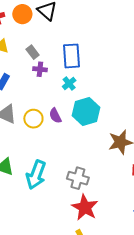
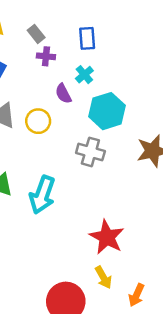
blue rectangle: (71, 56) -> (87, 38), size x0.7
purple semicircle: (55, 116) -> (63, 94), moved
gray cross: (78, 178) -> (90, 152), moved

